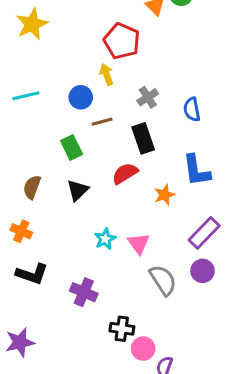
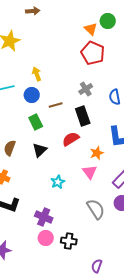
red pentagon: (122, 41) -> (93, 53), moved
yellow arrow: (107, 74) -> (37, 74), moved
blue circle: (81, 97) -> (32, 95), moved
pink triangle: (139, 243) -> (90, 172), moved
pink circle: (143, 349) -> (46, 238), moved

